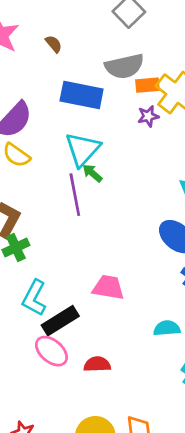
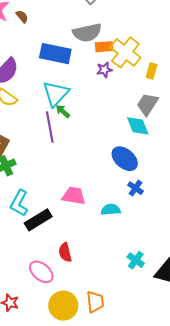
brown semicircle: (54, 44) -> (22, 17), moved
cyan semicircle: (167, 328) -> (111, 210), moved
pink ellipse: (51, 351) -> (41, 272), moved
red semicircle: (97, 364) -> (65, 252), turned -102

